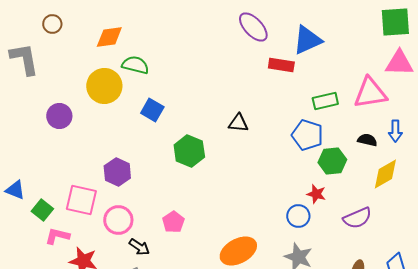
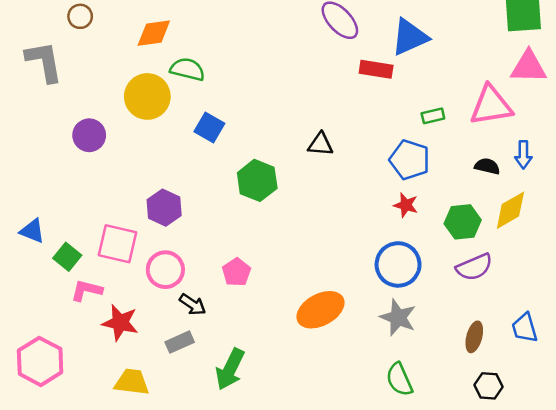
green rectangle: (325, 101) -> (433, 116), size x0.7
green hexagon: (332, 161) -> (463, 222), moved
red star: (316, 194) -> (406, 205), moved
blue circle: (298, 216) -> (398, 264), size x1.5

